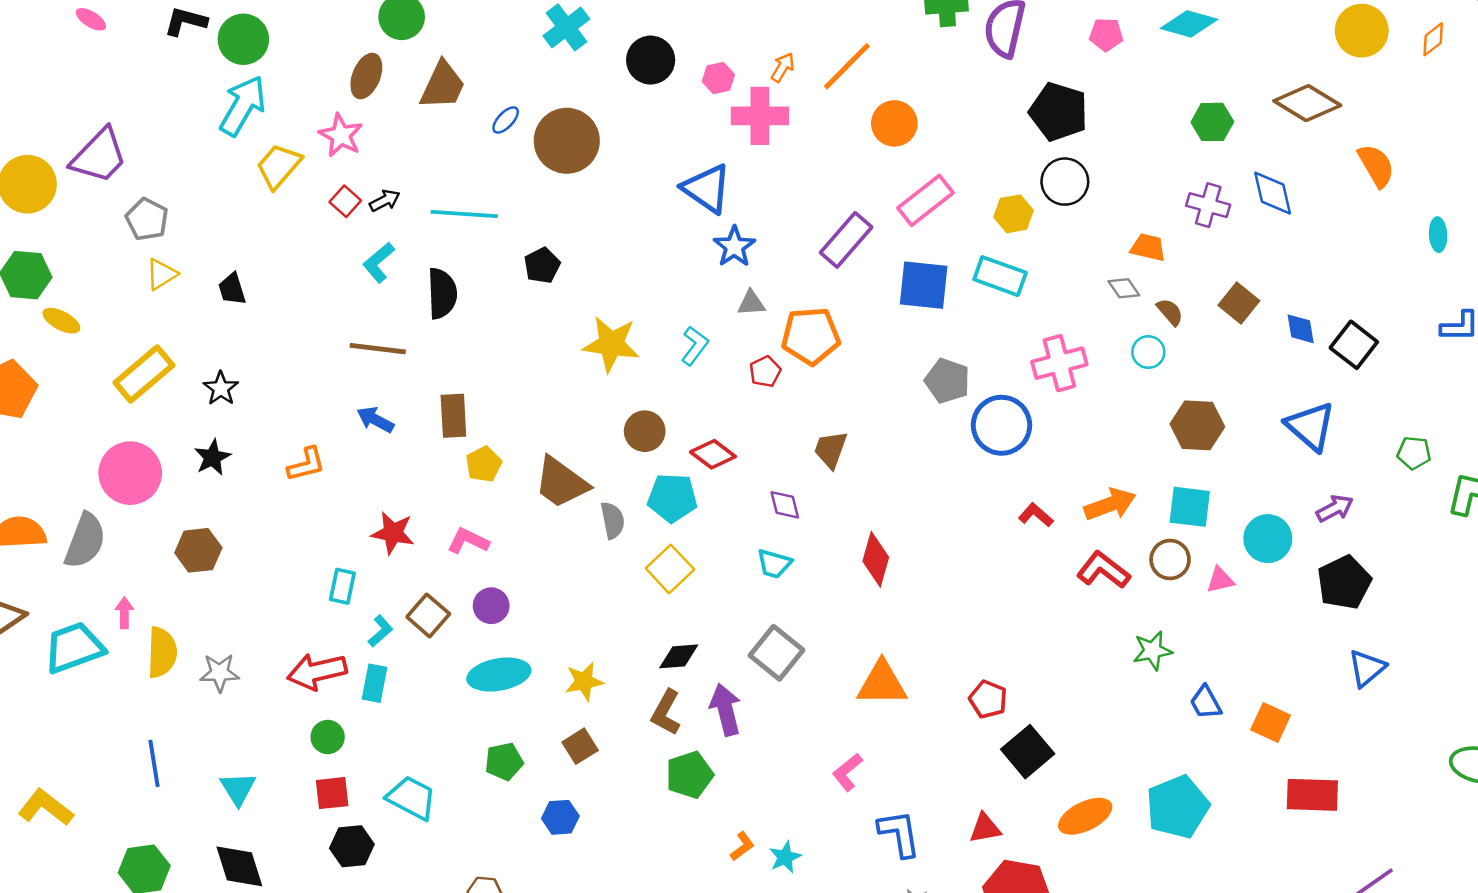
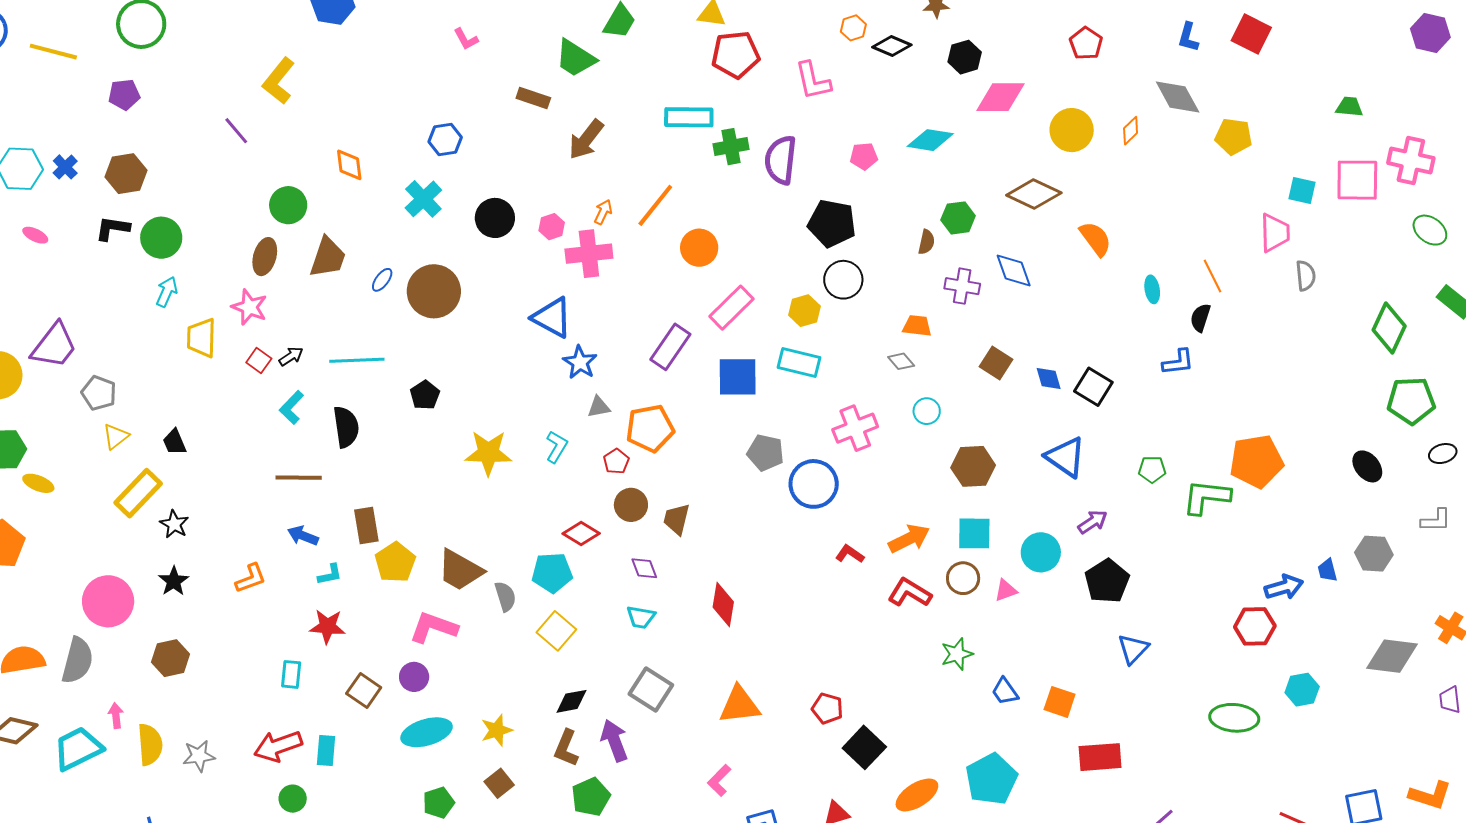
cyan arrow: (243, 106) -> (167, 292), size x0.6
yellow trapezoid: (279, 166) -> (201, 338), turned -33
brown semicircle: (1170, 312) -> (926, 242), moved, turned 60
yellow rectangle: (144, 374) -> (138, 493), moved
brown circle: (645, 431) -> (631, 505), moved
yellow pentagon: (484, 464) -> (395, 562), size x1.4
pink L-shape: (468, 541) -> (433, 627), moved, size x1.4
cyan L-shape: (380, 631) -> (330, 574), moved, turned 36

